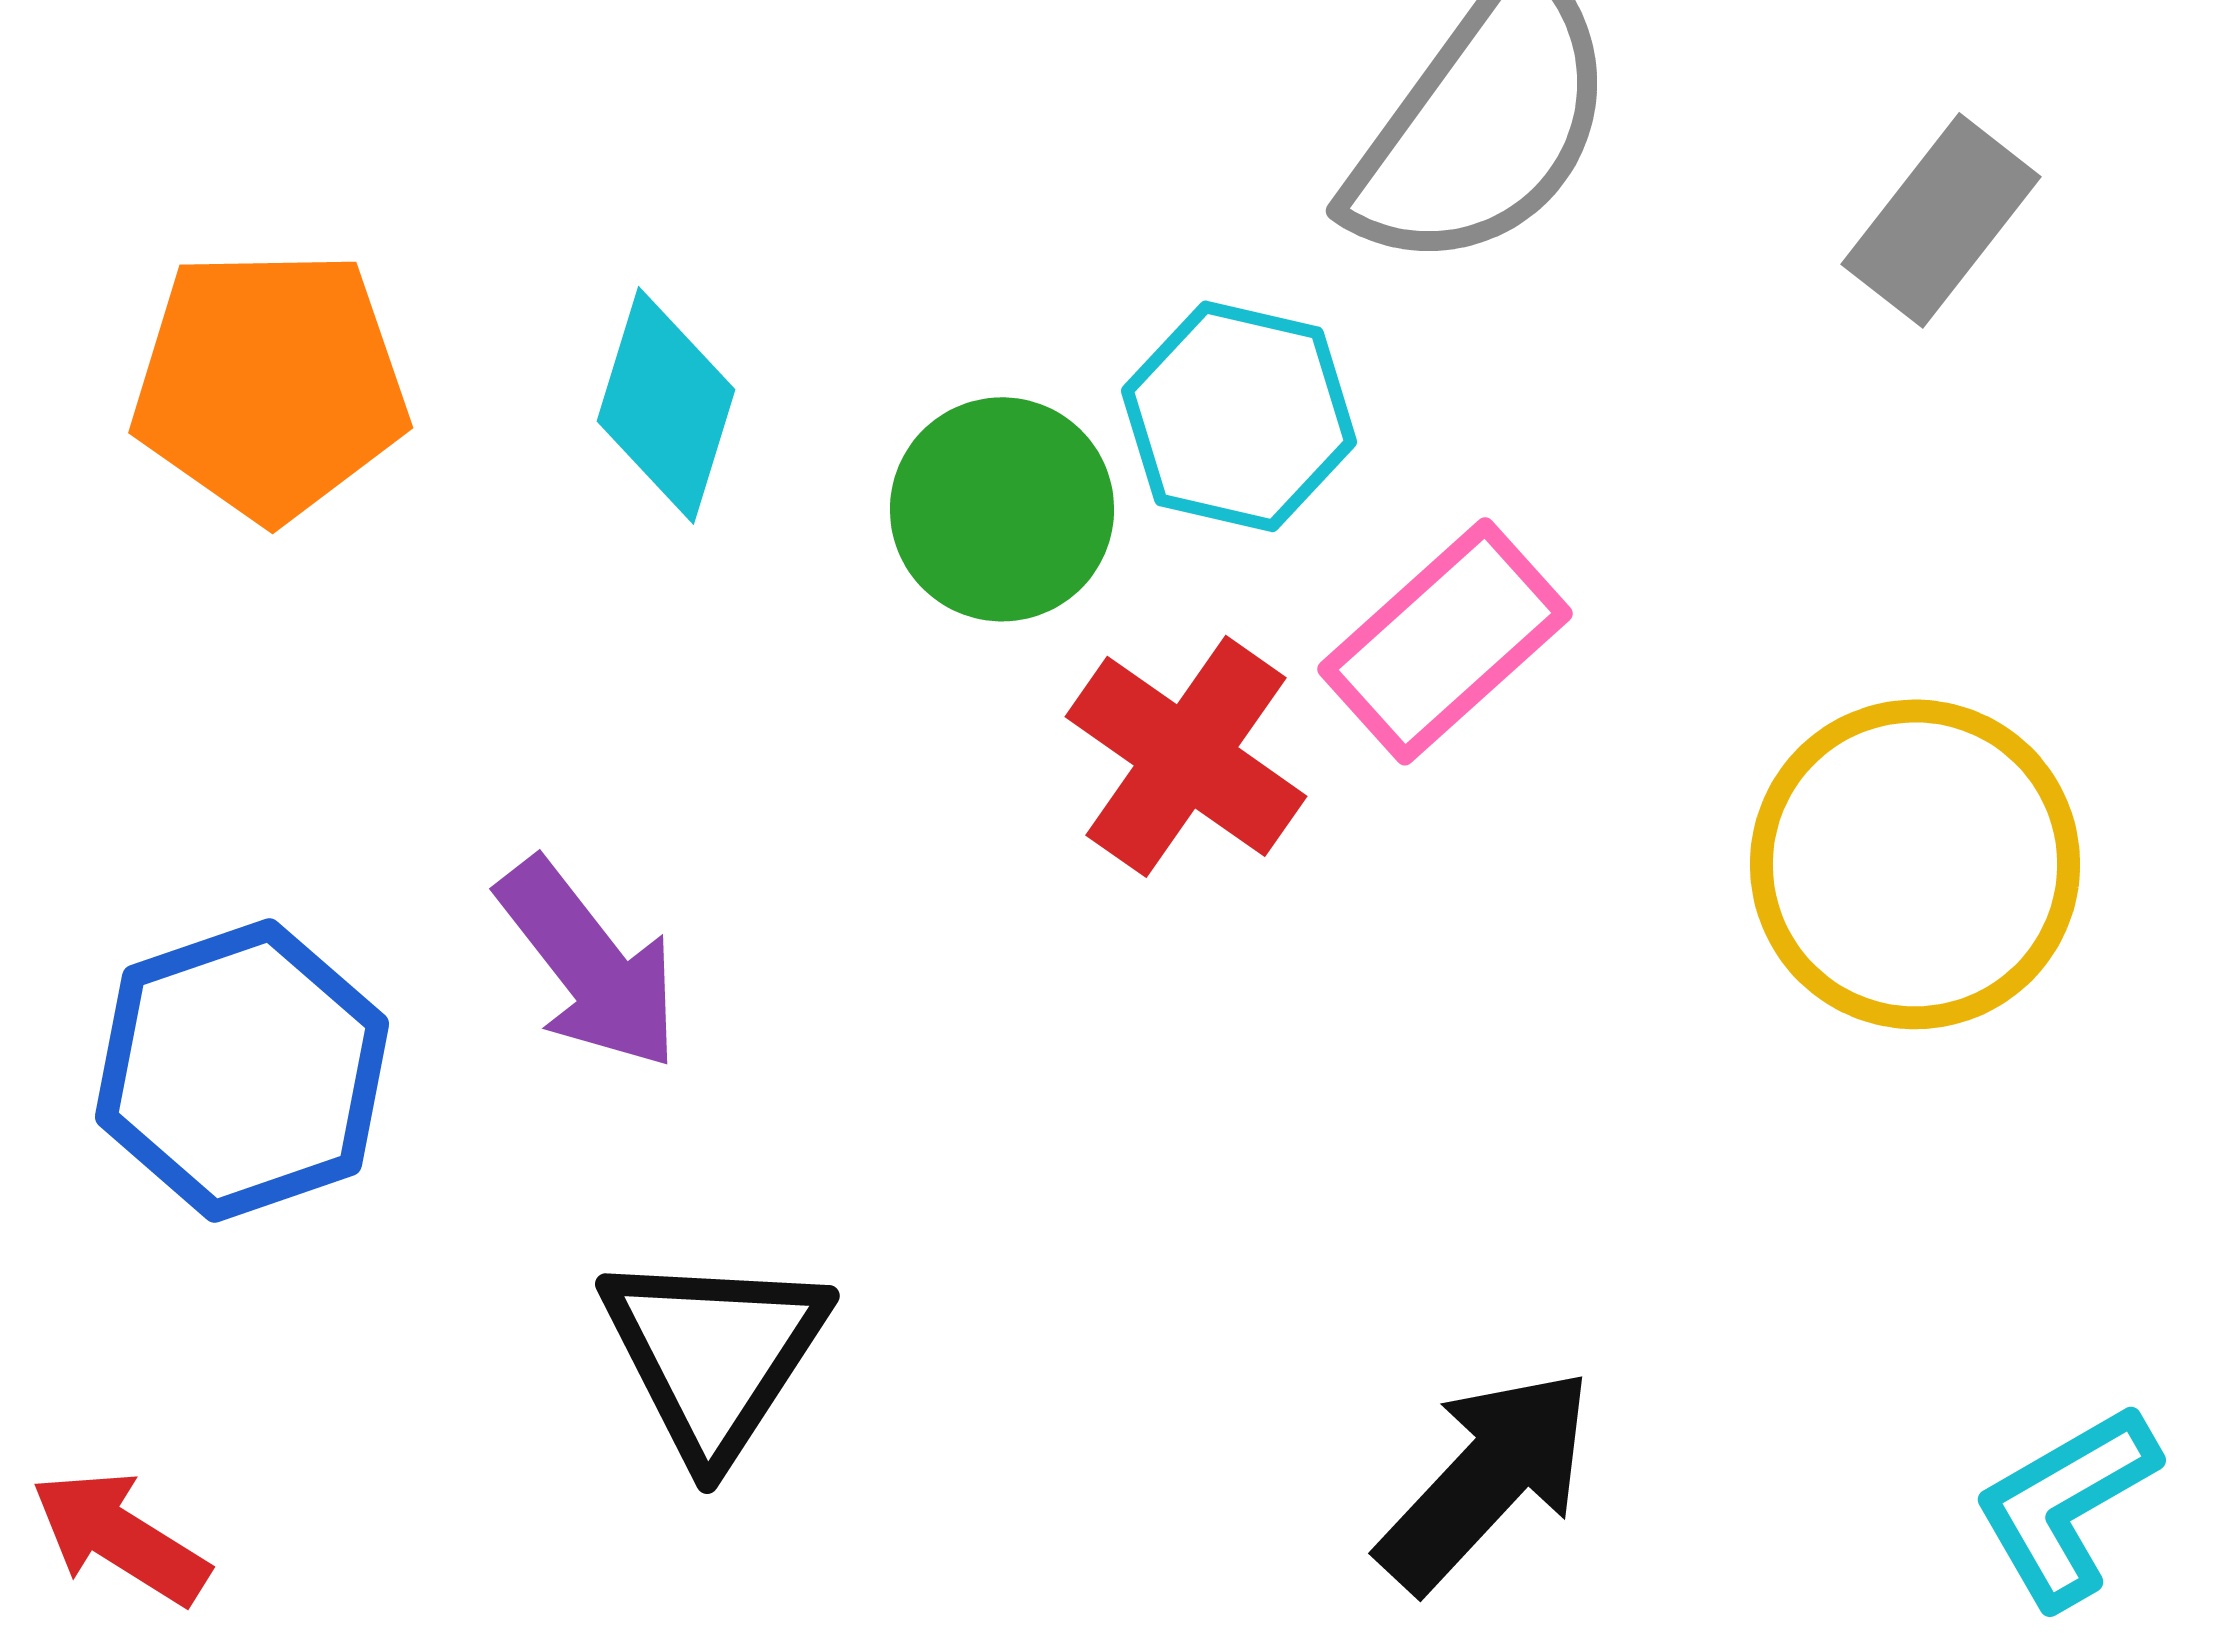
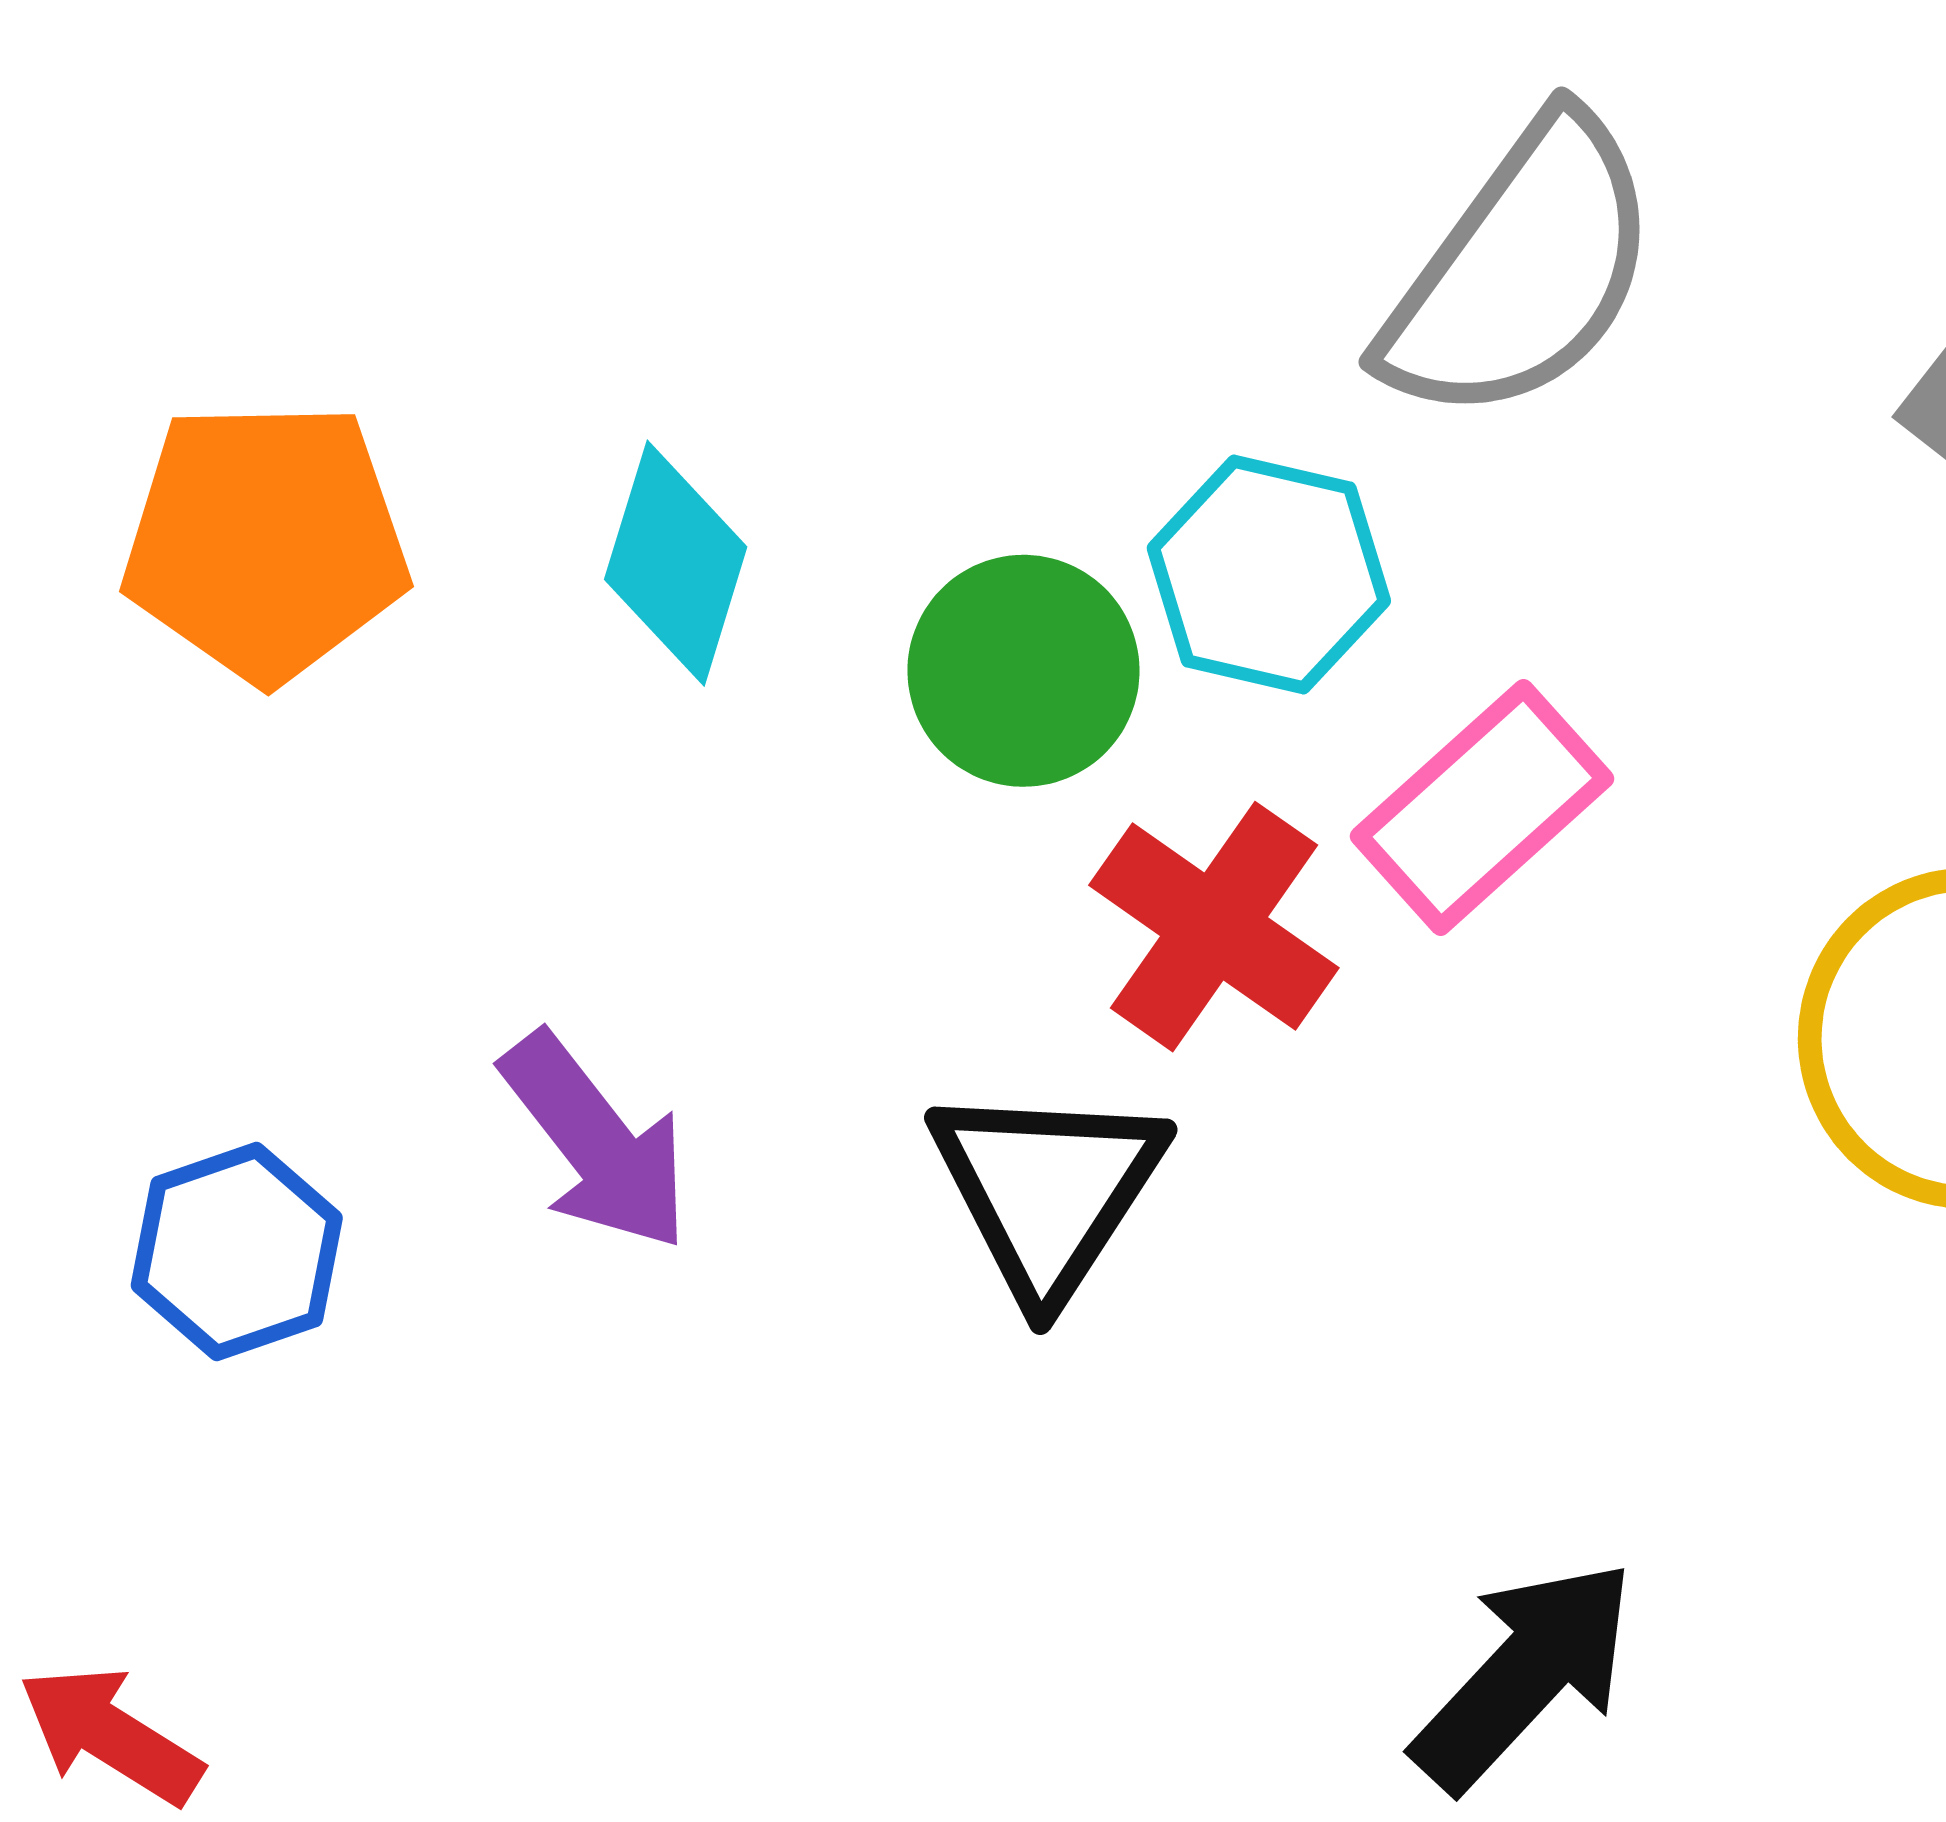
blue hexagon: (242, 1070) -> (237, 1252), size x0.7
black triangle: (714, 1354) -> (1047, 1190), moved

